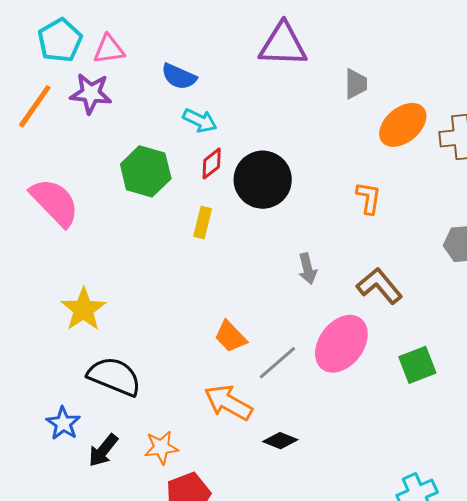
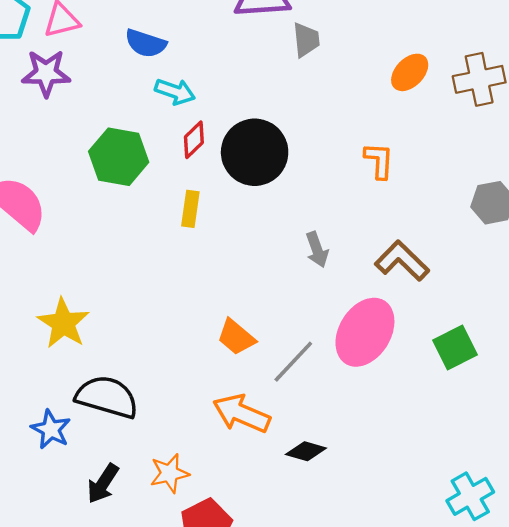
gray trapezoid: (356, 84) -> (306, 40), moved
orange ellipse: (403, 125) -> (410, 72), size x0.7
blue star: (63, 423) -> (51, 429), moved

